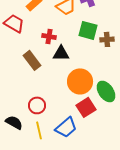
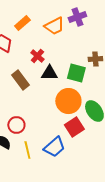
green square: (88, 30) -> (76, 73), moved
red cross: (49, 36) -> (37, 56), turned 32
red circle: (37, 105) -> (16, 125), moved

